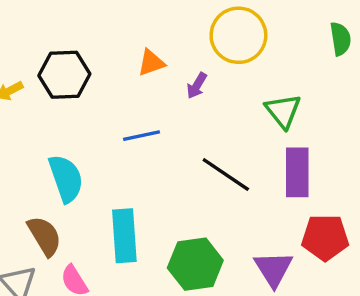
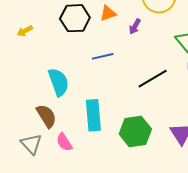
black hexagon: (64, 75) -> (75, 18), moved
black line: (226, 175) -> (153, 79), turned -64

